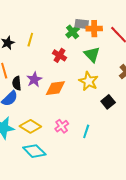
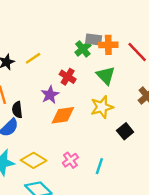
yellow line: (30, 40) -> (33, 58), turned 40
purple star: (34, 79) -> (50, 95), moved
yellow star: (89, 81) -> (102, 107), turned 30

